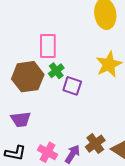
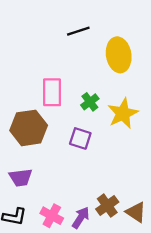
green cross: (56, 71) -> (90, 102), moved

